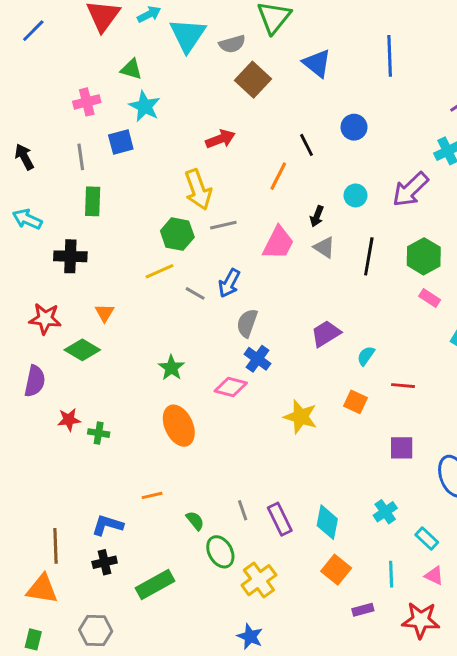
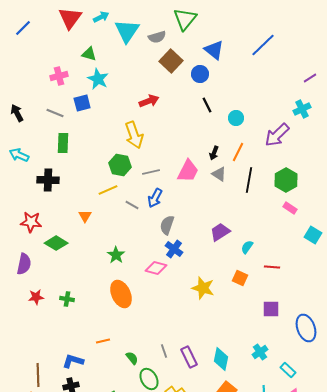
blue line: (390, 56) -> (263, 45), turned 48
blue circle: (354, 127) -> (200, 74), moved
gray line: (81, 157) -> (55, 113), turned -60
orange line: (278, 176) -> (238, 152), moved
cyan circle: (355, 195) -> (236, 118), moved
gray line: (223, 225) -> (151, 172), moved
orange triangle: (105, 313) -> (85, 216), moved
red star: (69, 420) -> (36, 297), moved

